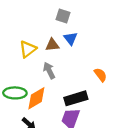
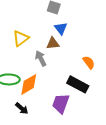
brown triangle: (52, 45) -> (53, 43), moved
black rectangle: (76, 98) -> (78, 84), moved, turned 45

